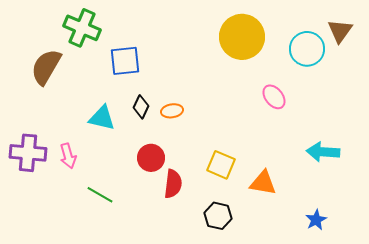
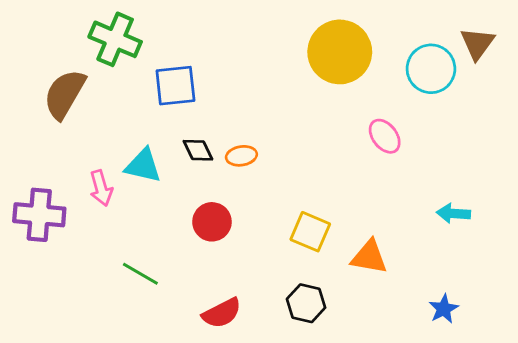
black diamond: (141, 107) -> (198, 150), turned -50
cyan arrow: (323, 152) -> (453, 213), size x0.7
pink arrow: (68, 156) -> (101, 188), moved
red semicircle: (173, 184) -> (222, 313), moved, turned 56

